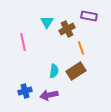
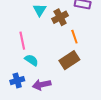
pink line: (23, 42) -> (22, 41), moved
cyan semicircle: (54, 71) -> (31, 60), moved, turned -64

